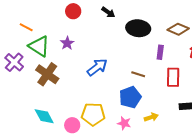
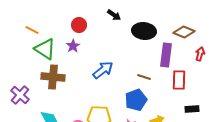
red circle: (73, 11) -> (79, 25), moved
purple rectangle: (160, 52) -> (166, 55), size x1.6
purple cross: (14, 62) -> (20, 95), moved
brown cross: (47, 74) -> (53, 77), turned -30

